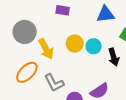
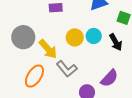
gray L-shape: (54, 83) -> (67, 69), moved

